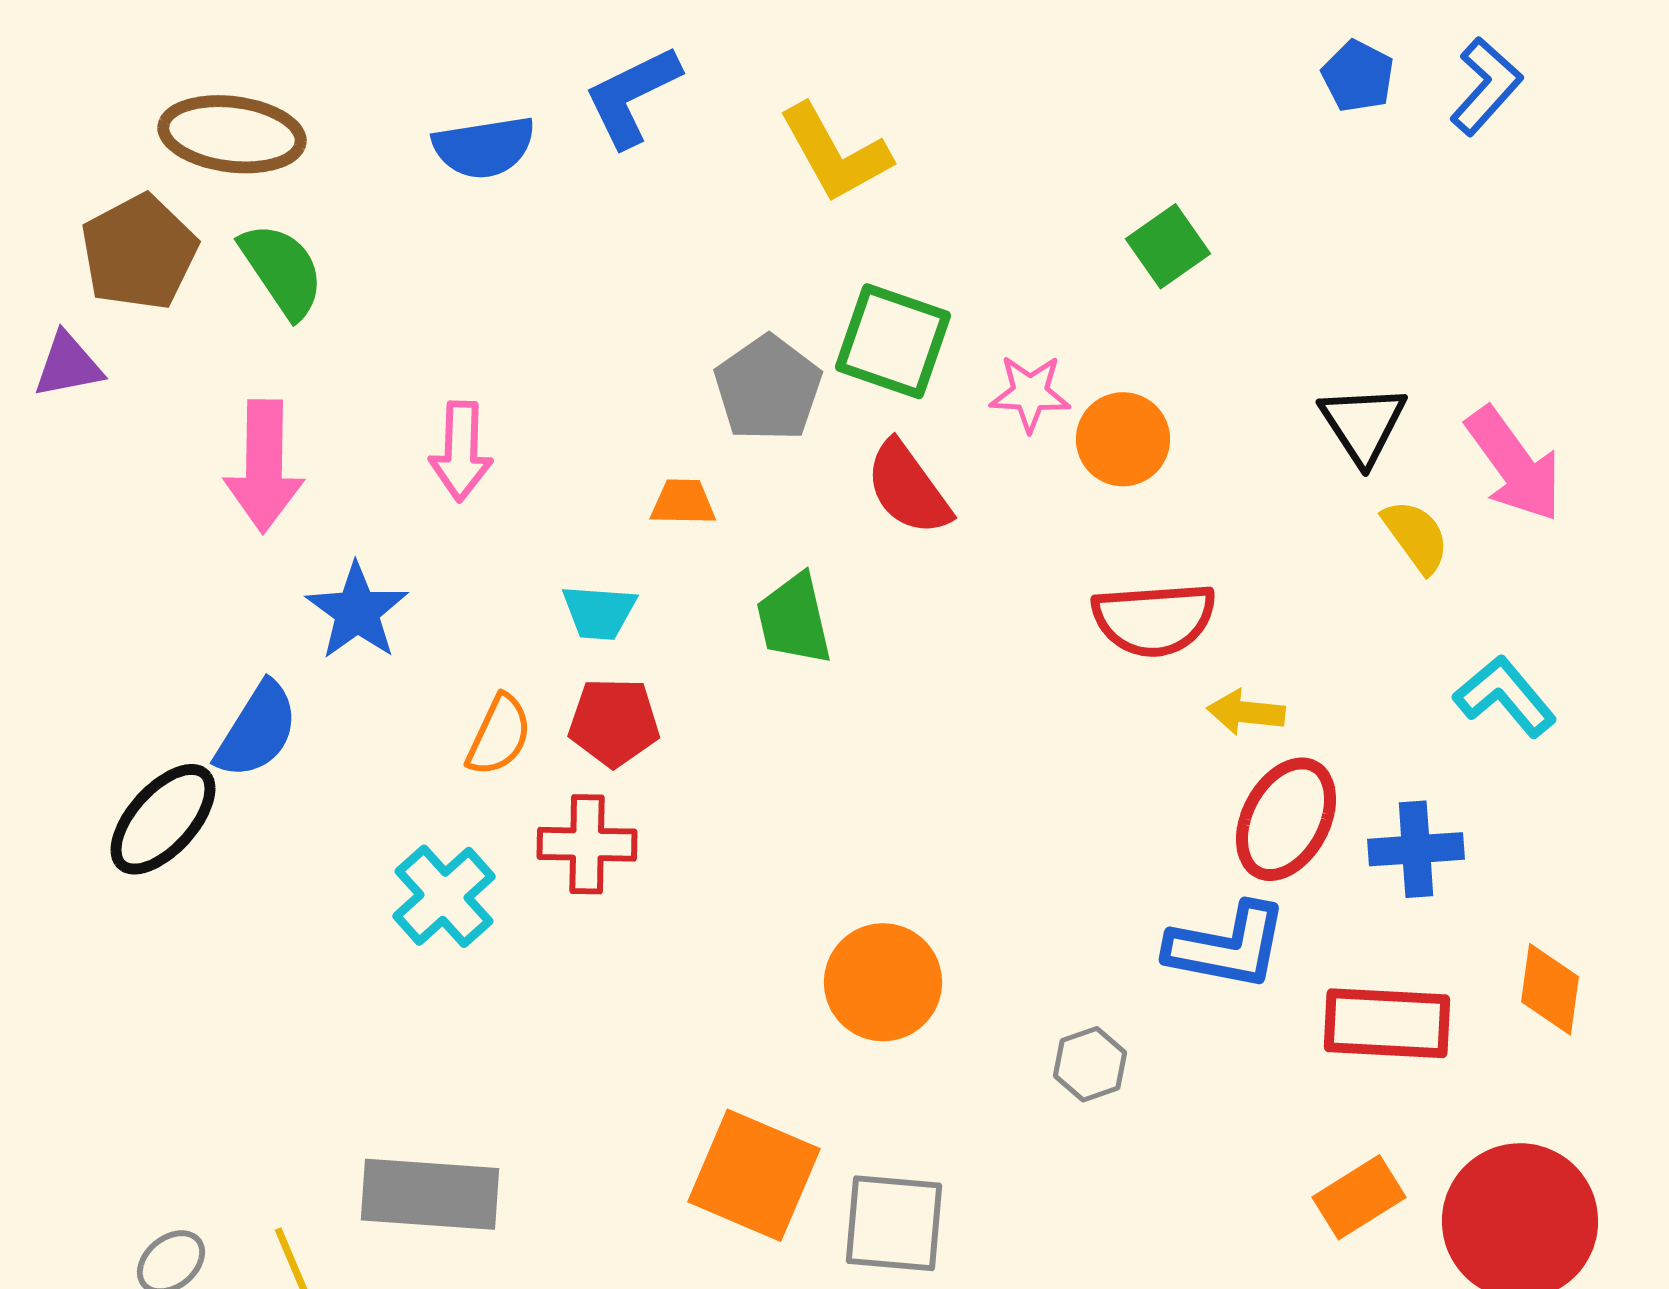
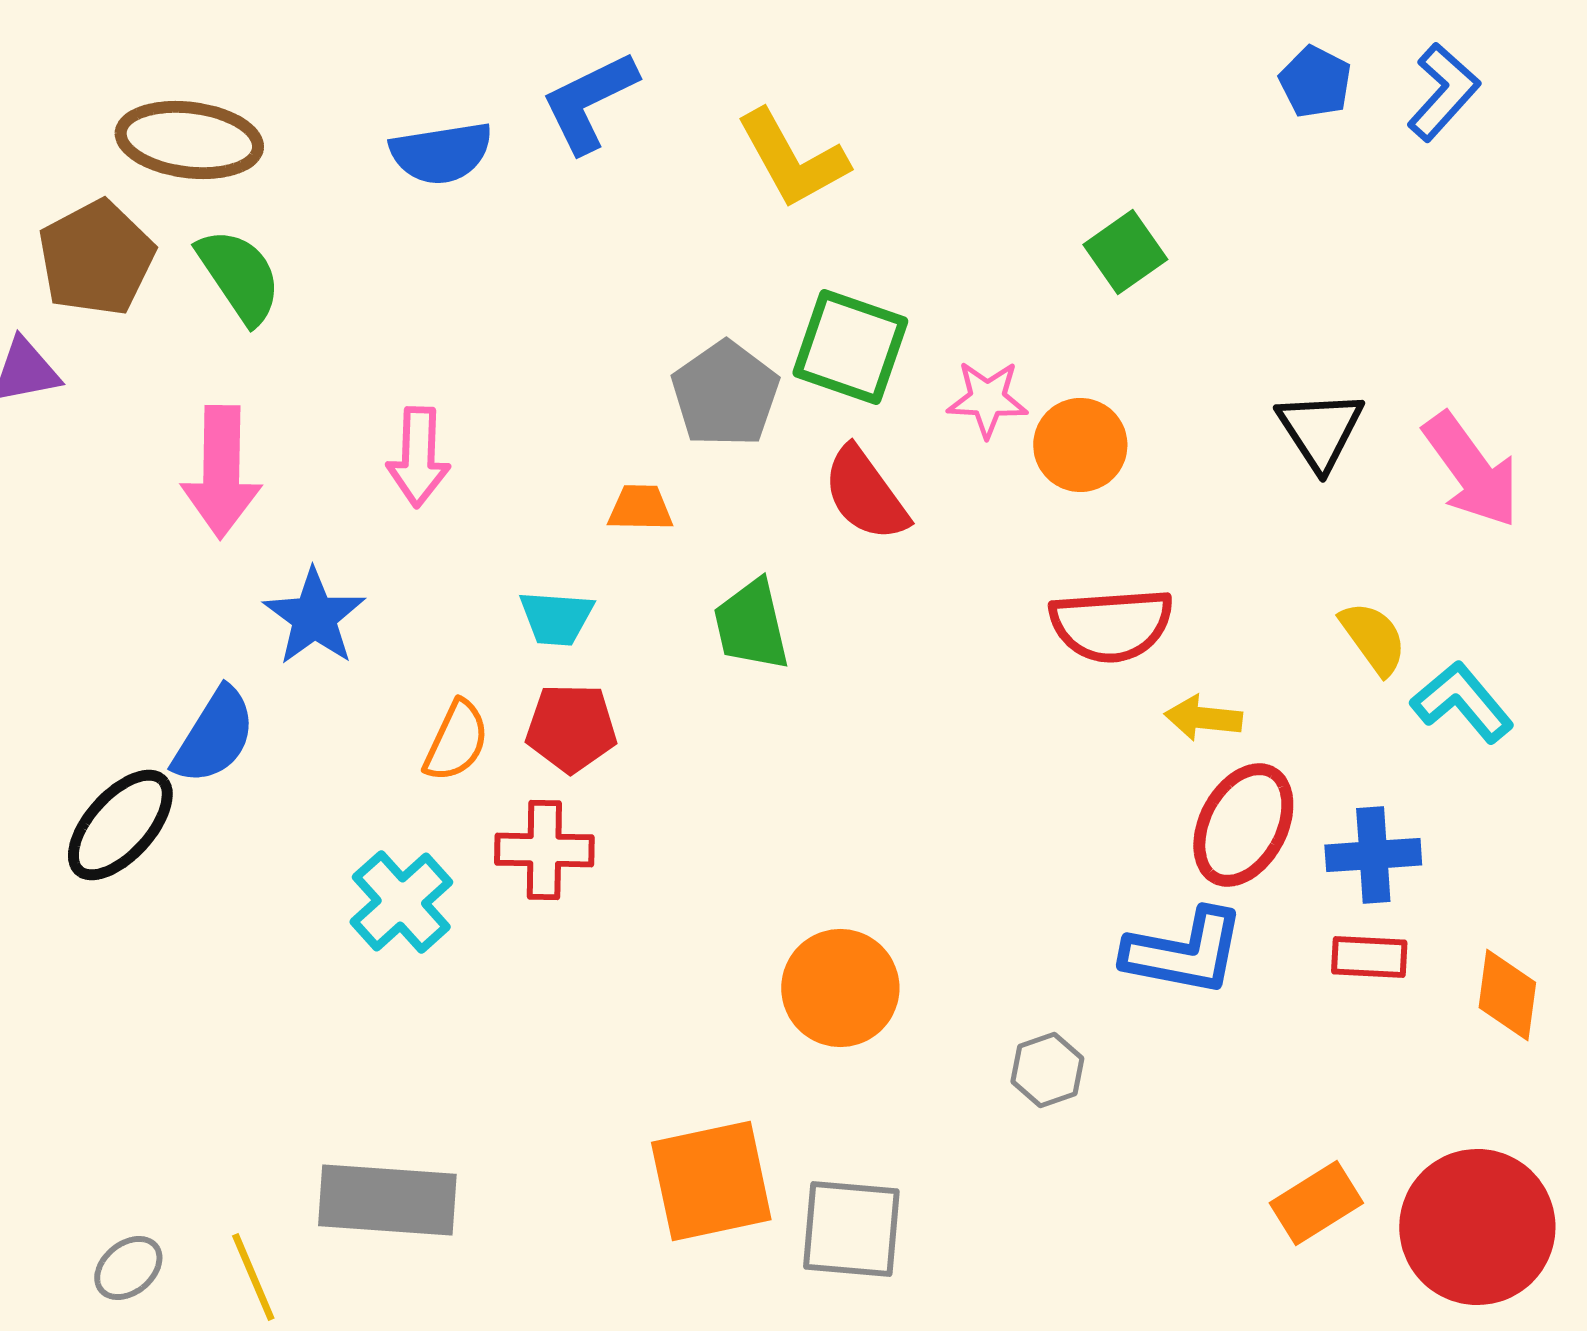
yellow semicircle: (1416, 536) -> (1373, 638), moved
red rectangle: (1387, 1023) -> (1369, 957), moved, size x0.6
orange square: (754, 1175) -> (711, 1181), turned -35

